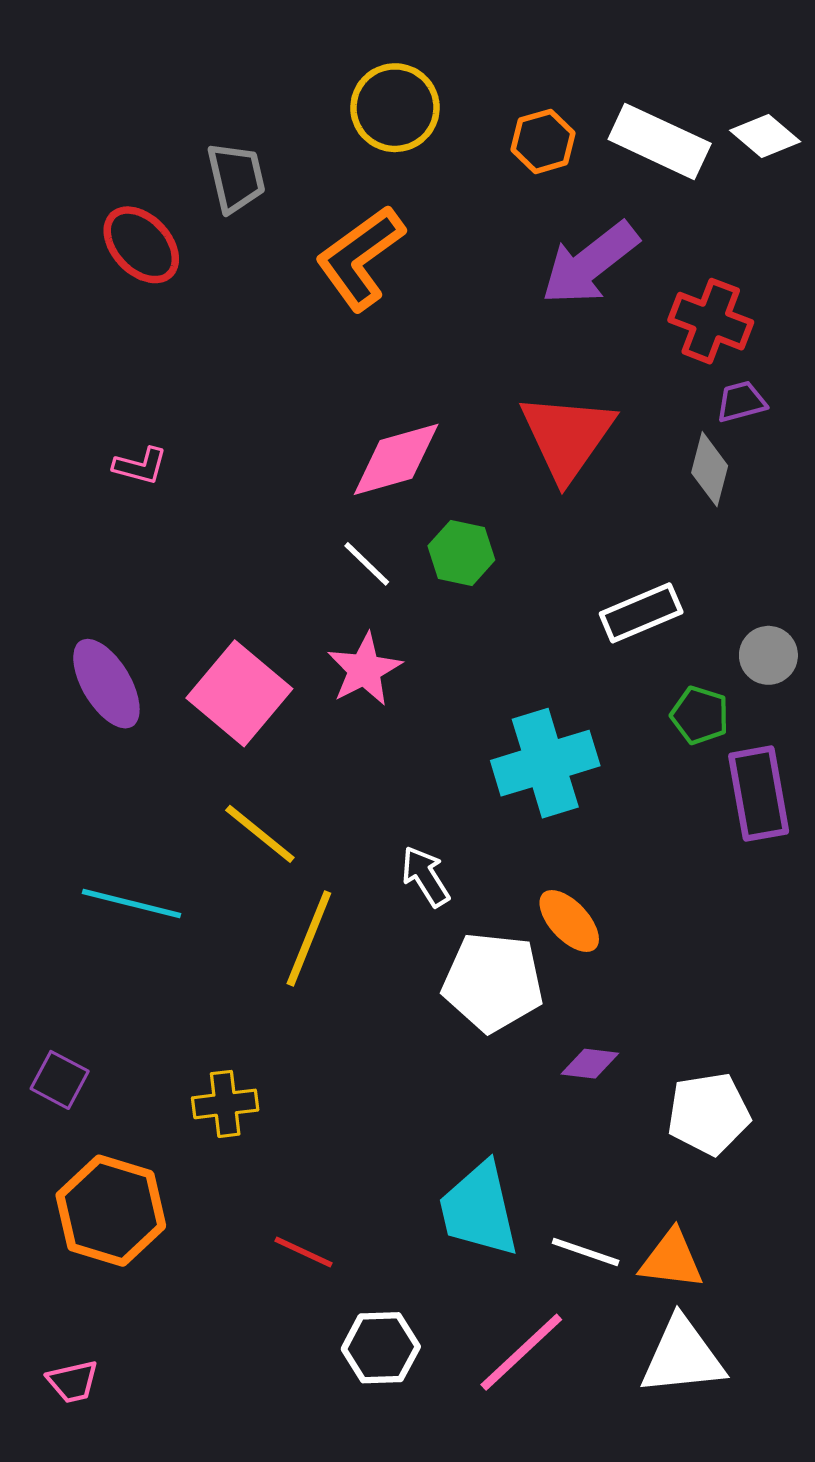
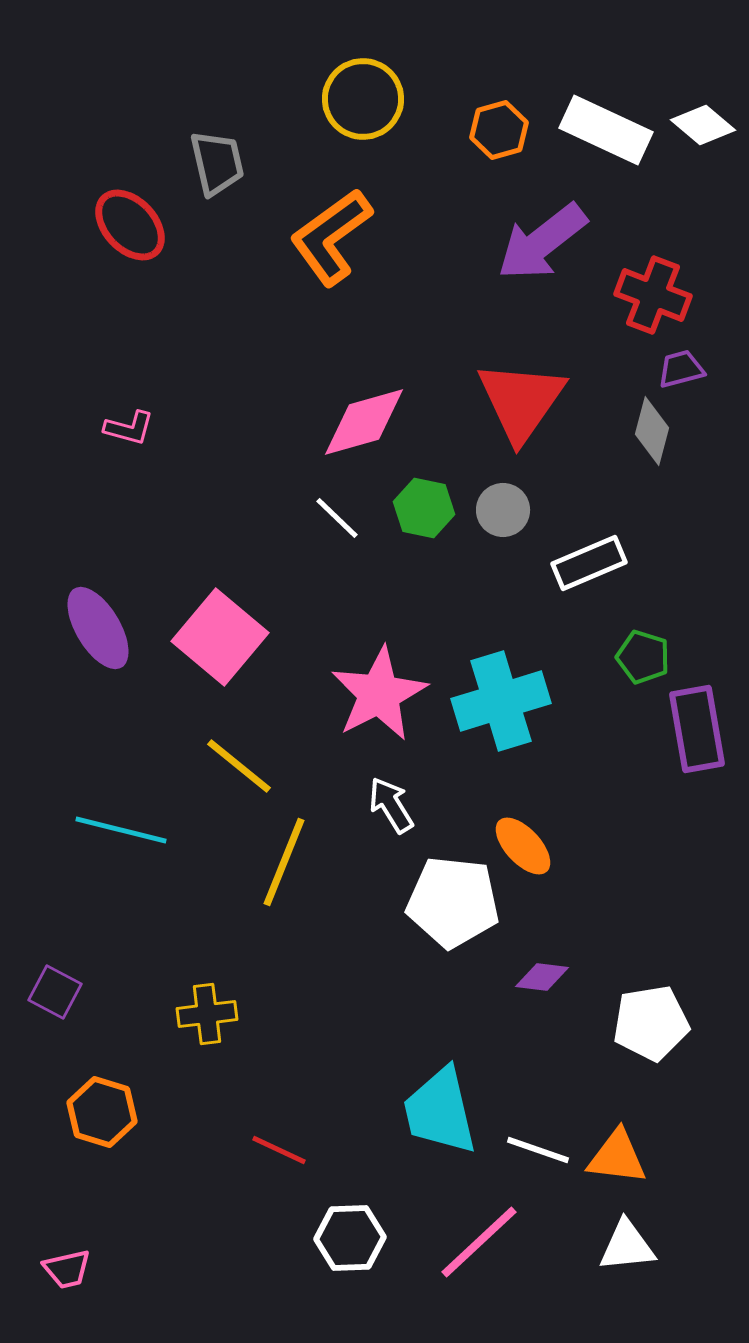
gray circle: (768, 655) -> (503, 510), moved
pink star: (364, 669) -> (379, 694), moved, size x1.4
orange hexagon: (111, 1211) -> (102, 1112), size x0.7
white triangle: (682, 1357) -> (627, 1246), size x0.7

